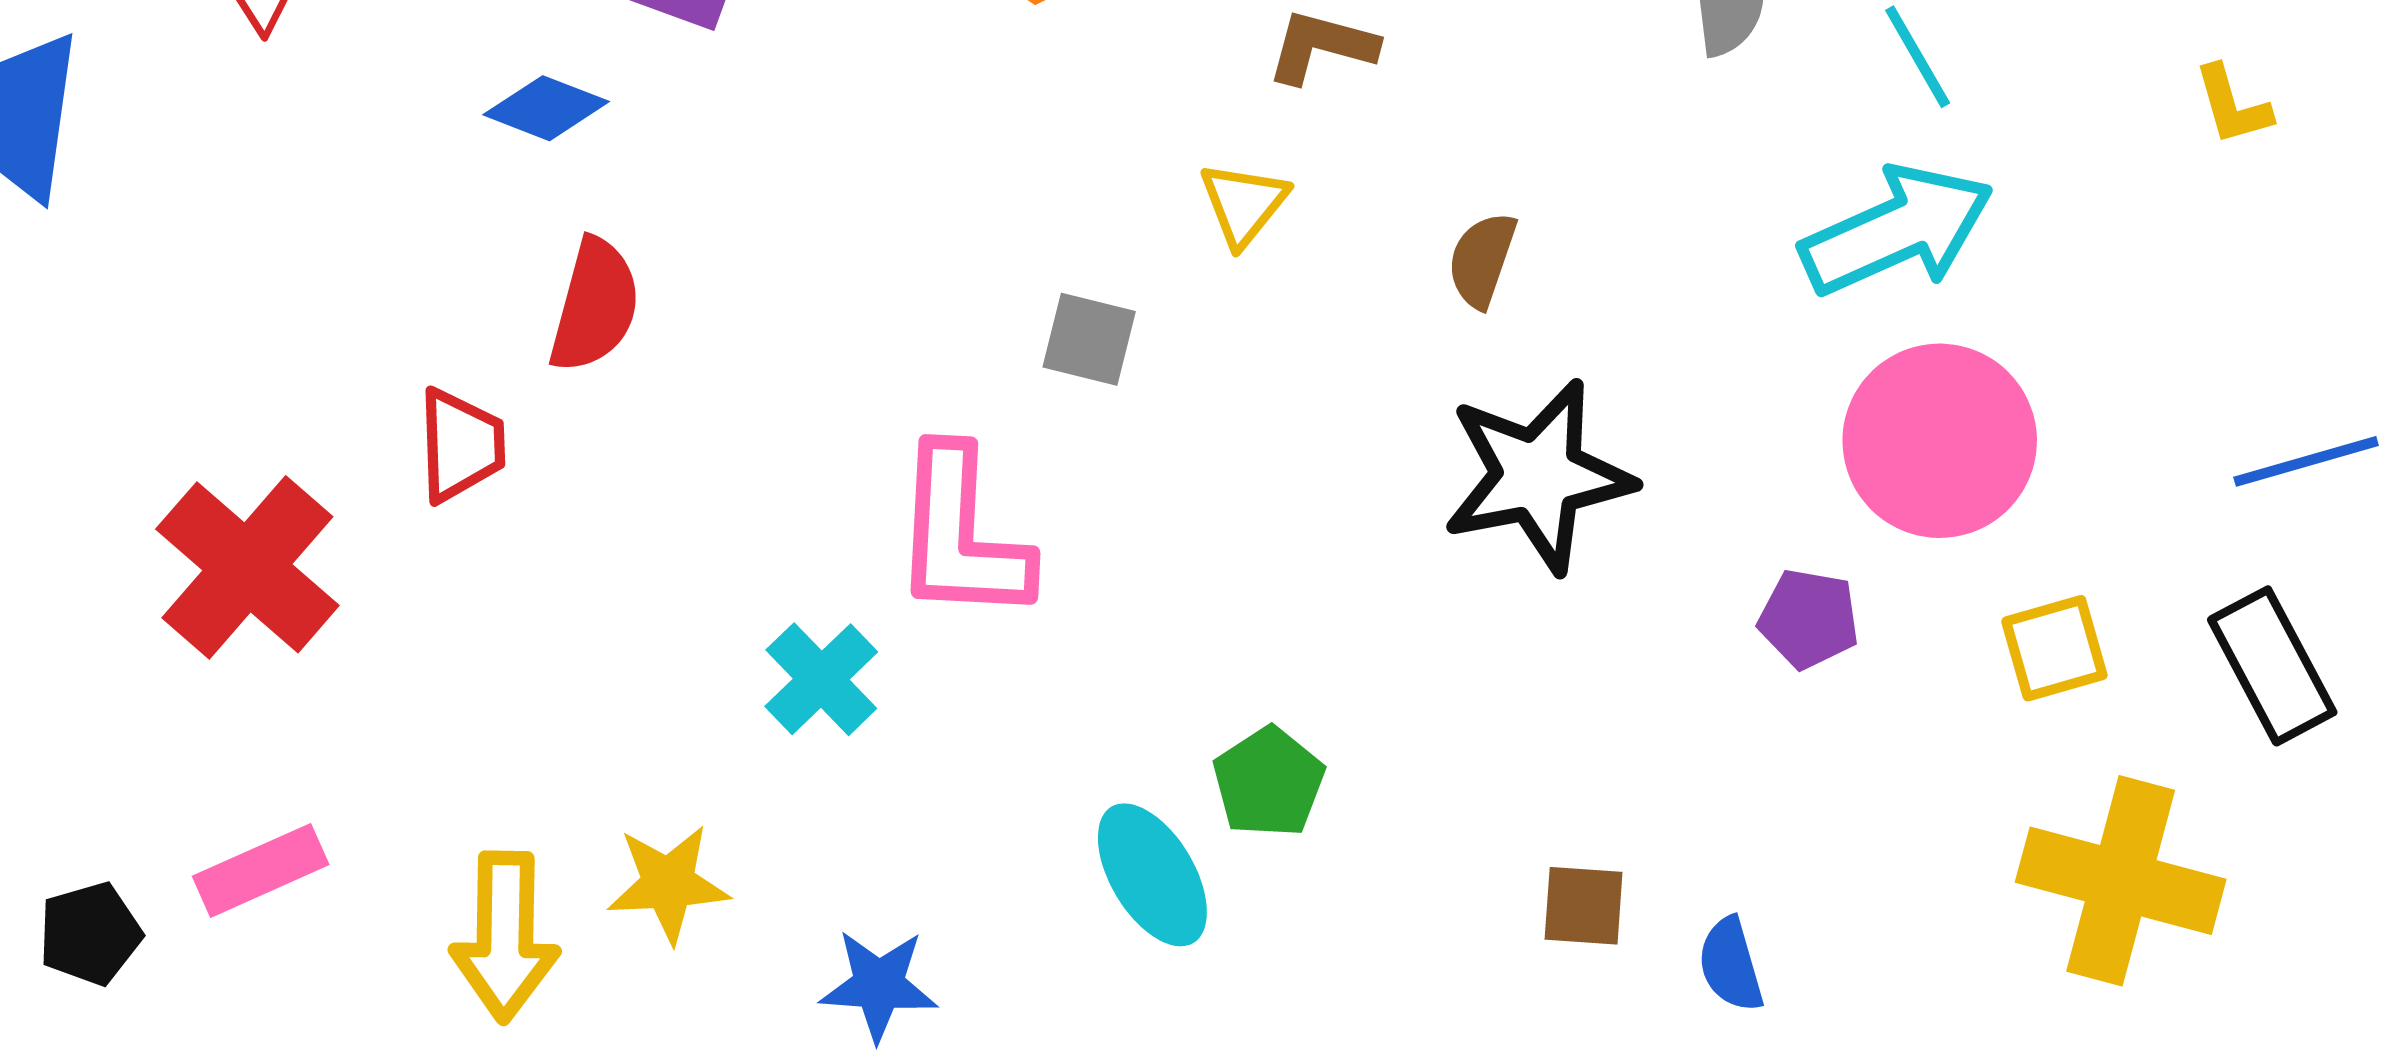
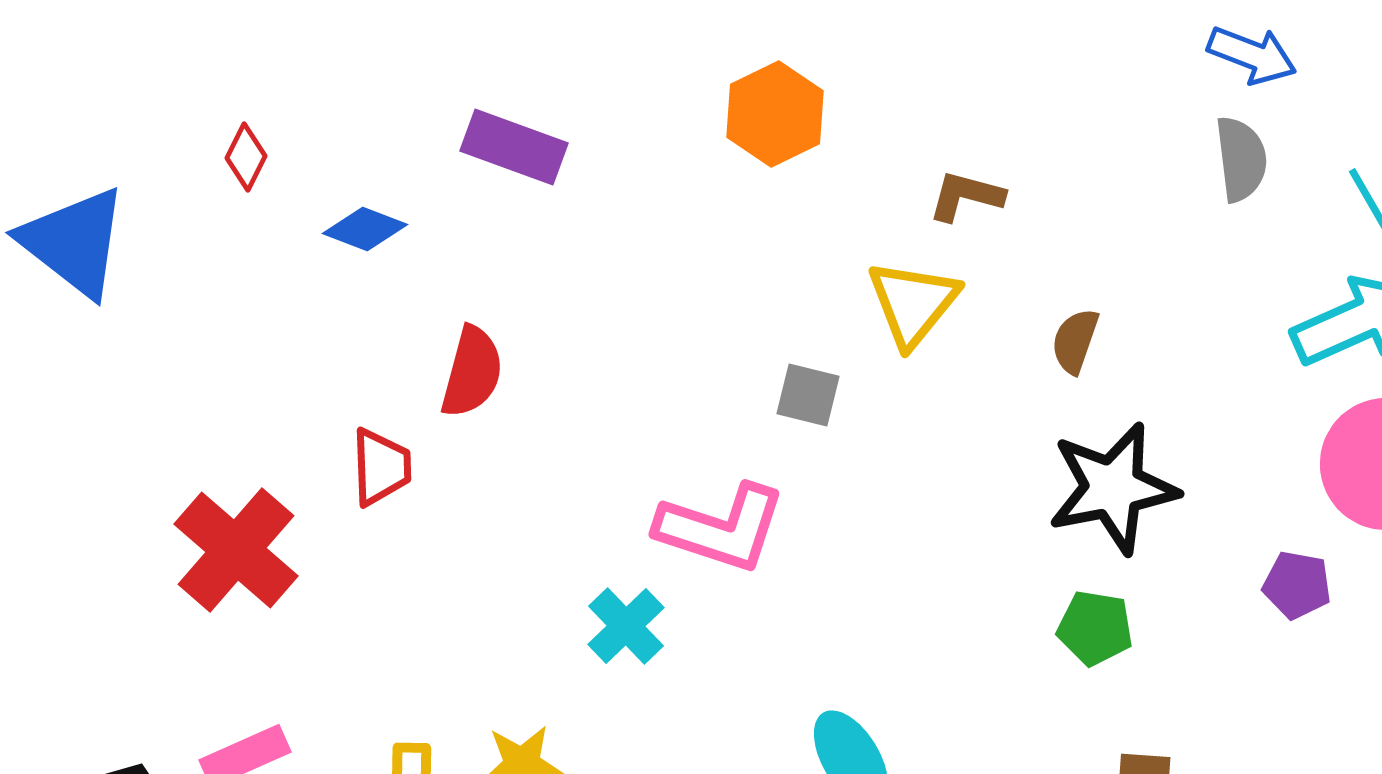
blue diamond: (546, 108) -> (365, 229), moved
yellow triangle: (1244, 204) -> (913, 303), size x1.5
pink L-shape: (961, 535) -> (721, 528), turned -75
green pentagon: (1269, 782) -> (1095, 628), moved, turned -30

